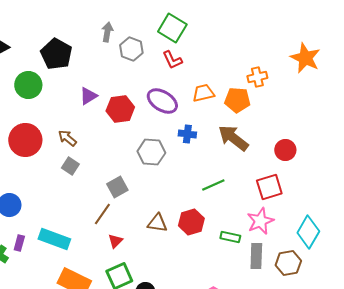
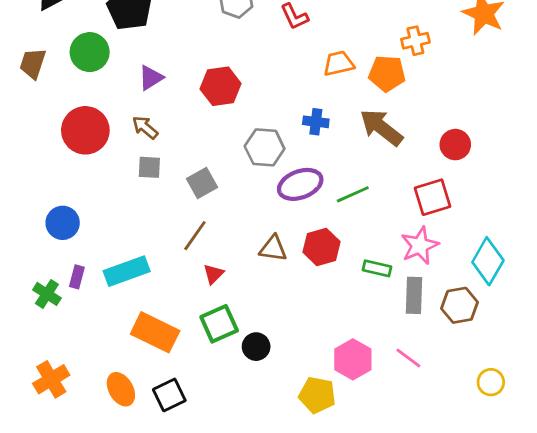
purple triangle: (88, 96) -> (151, 78), moved
purple ellipse: (162, 101) -> (300, 184), moved, turned -52
gray square: (70, 166) -> (149, 167), turned -30
gray square: (117, 187) -> (202, 183), moved
cyan rectangle: (54, 239) -> (127, 271), turned -40

